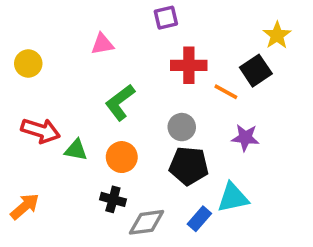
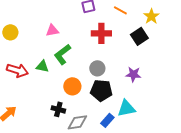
pink triangle: (102, 44) -> (52, 30), moved
orange line: (226, 92) -> (120, 10), moved
green triangle: (76, 150) -> (42, 66), moved
orange circle: (122, 157) -> (72, 86), moved

